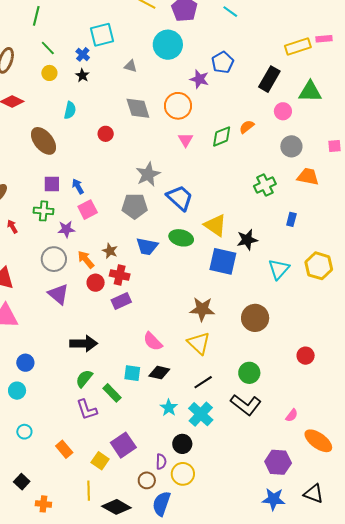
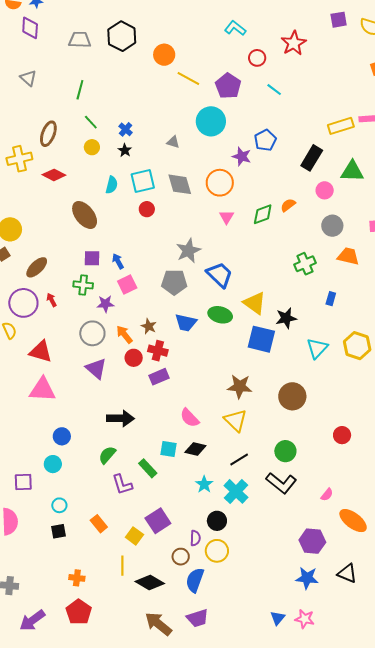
cyan square: (102, 35) -> (143, 181), moved
green semicircle: (84, 379) -> (107, 455), moved
black square: (22, 482) -> (58, 531), moved, turned 35

